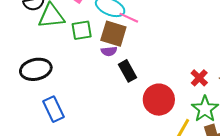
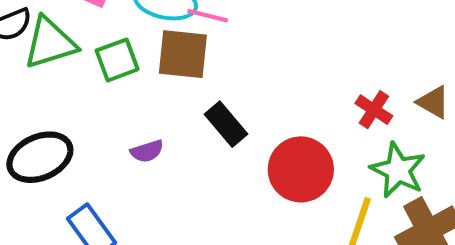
purple semicircle: (109, 51) -> (147, 151), moved

